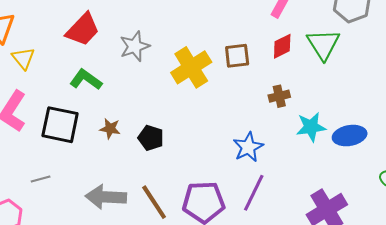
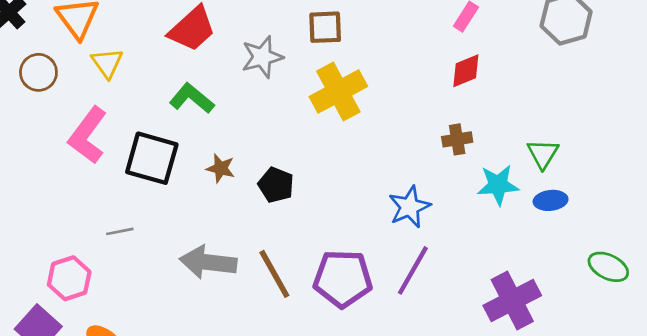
green triangle: (323, 44) -> (543, 154), moved, size x0.7
brown square: (237, 56) -> (325, 27), moved
blue ellipse: (350, 136) -> (551, 200), size x0.7

